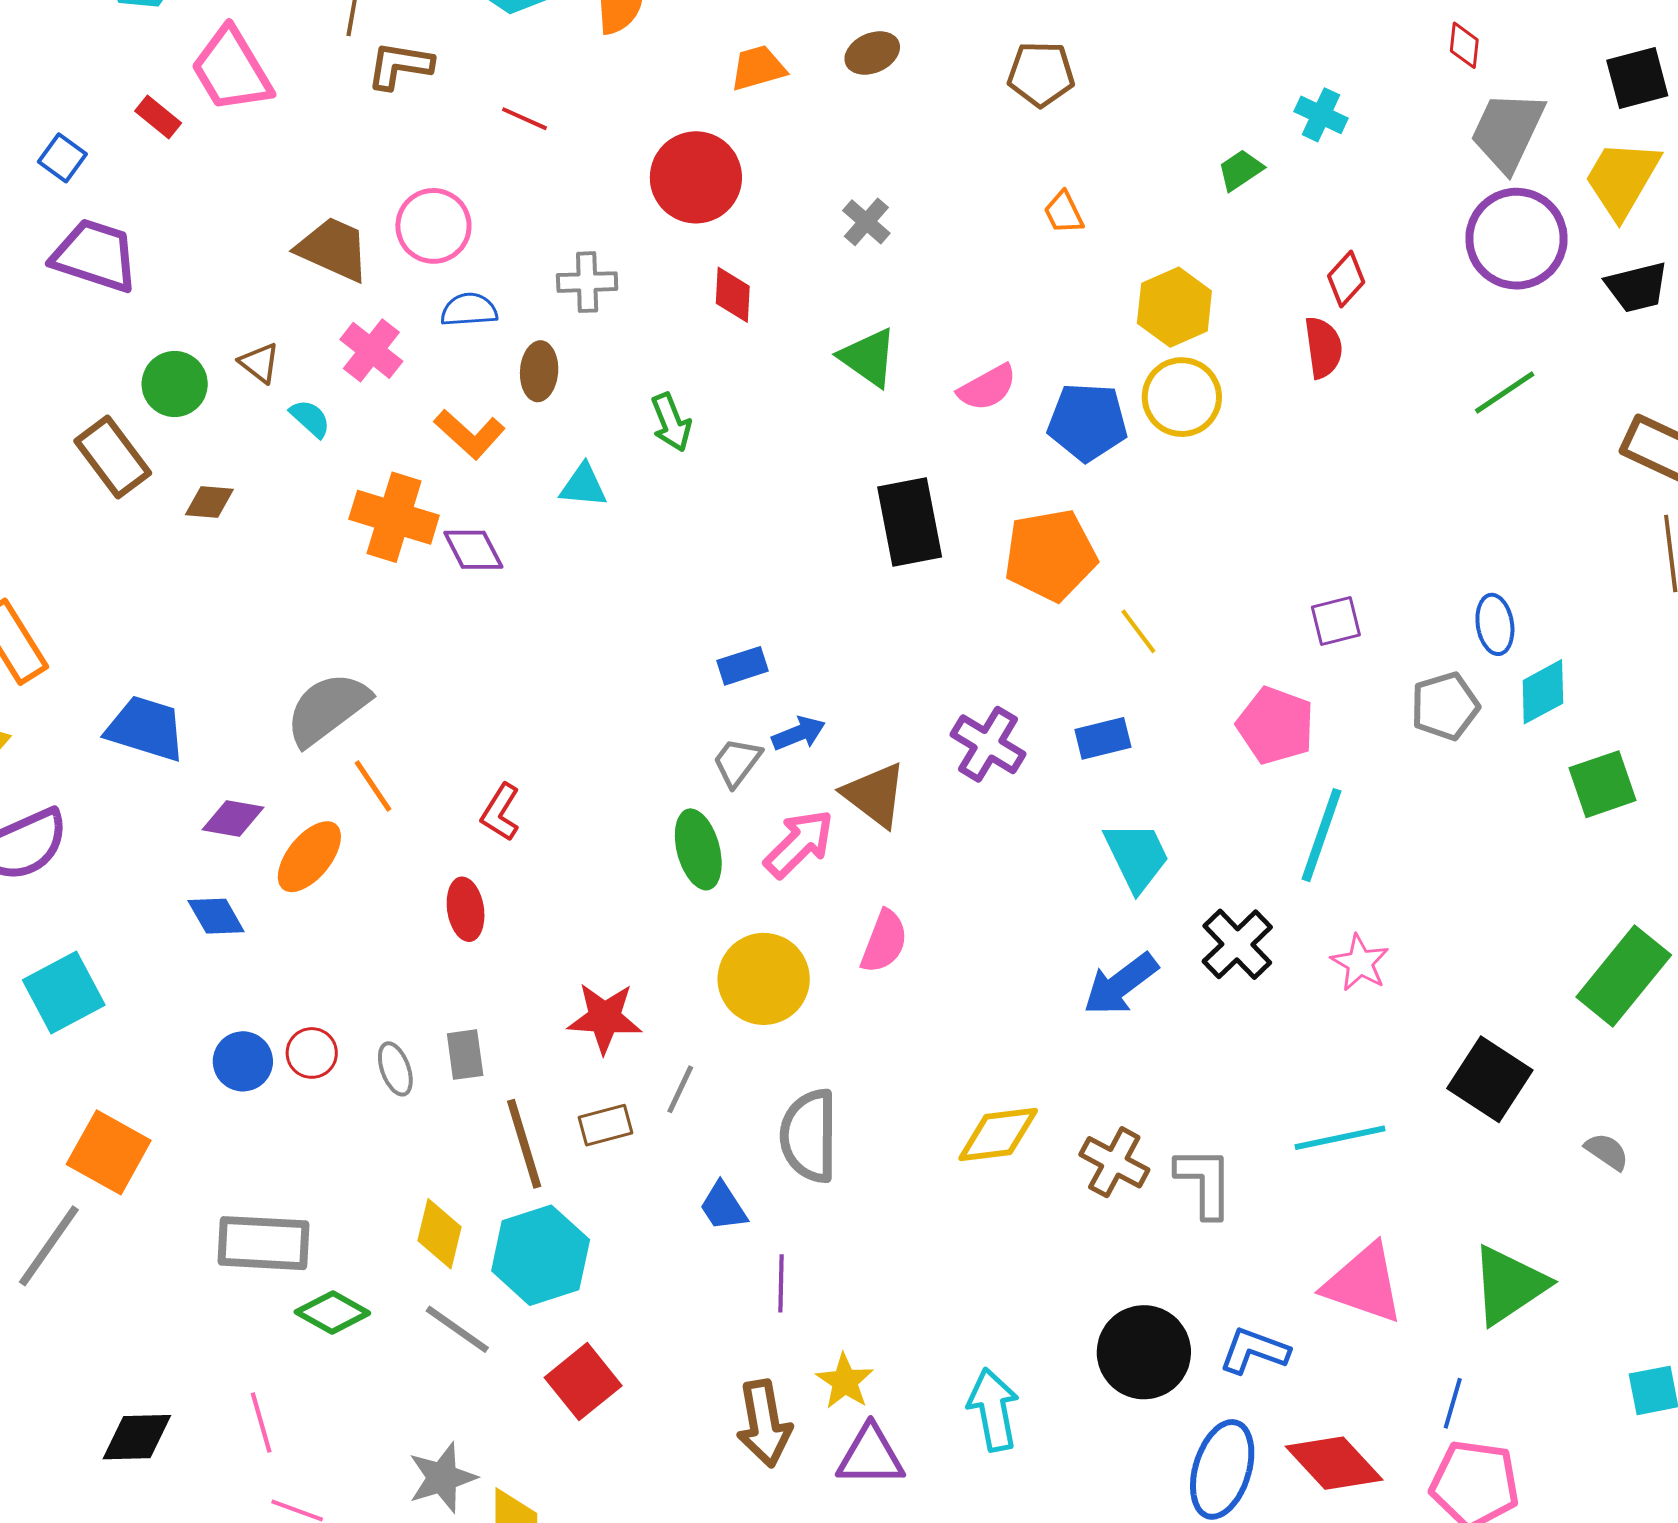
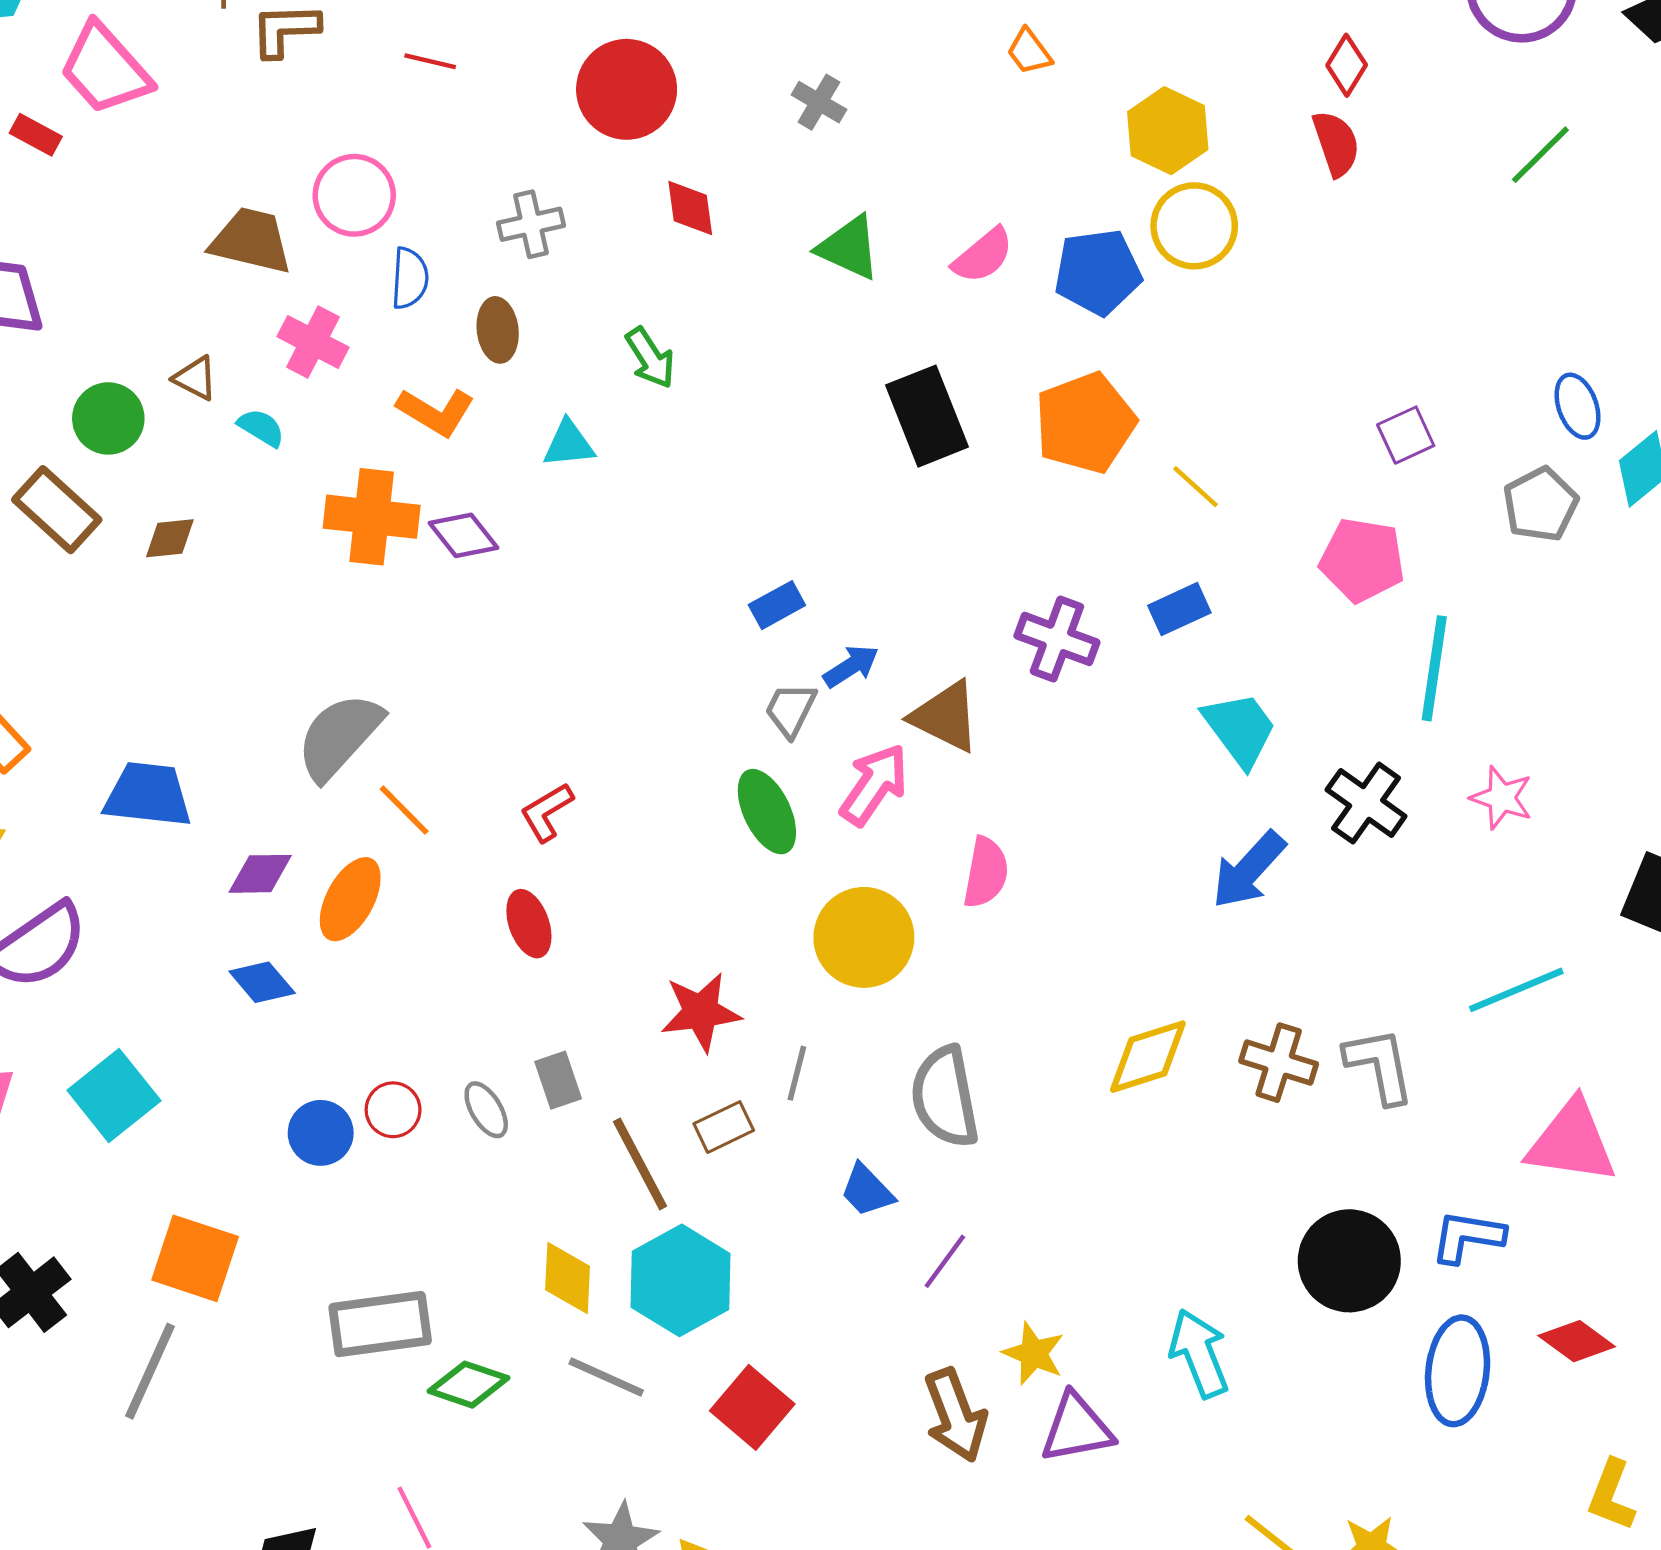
blue semicircle: (469, 310) -> (410, 278), turned 108
red L-shape: (501, 812) -> (547, 812), turned 38
purple line: (781, 1283) -> (945, 1261), turned 46
red diamond: (1334, 1463) -> (1577, 1341), size x0.7

